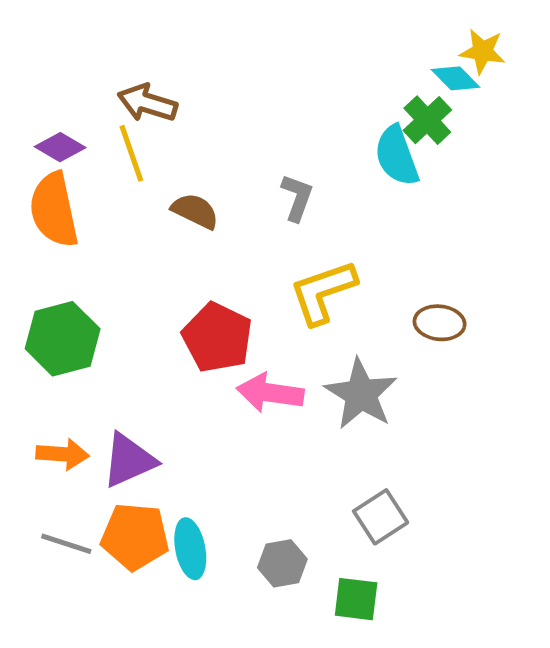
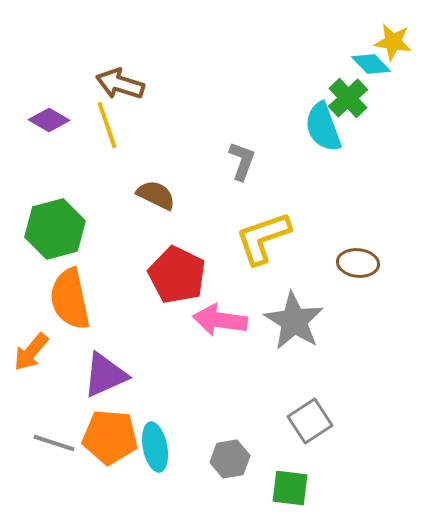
orange semicircle: (54, 210) -> (70, 299), moved
brown semicircle: (195, 211) -> (156, 195), moved
green hexagon: (63, 339) -> (55, 229), moved
orange arrow: (63, 454) -> (31, 352), moved, turned 126

